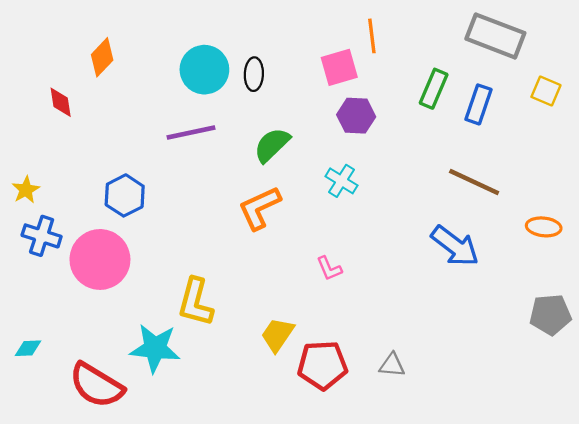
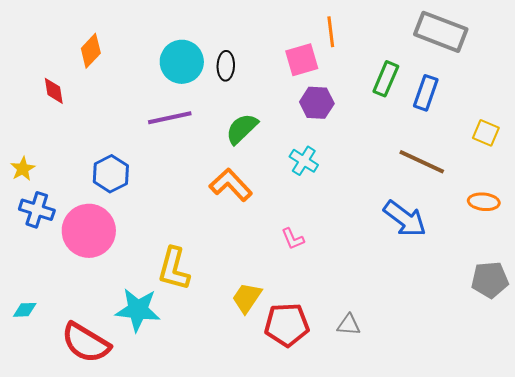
yellow square: (546, 91) -> (486, 133), moved
orange L-shape: (259, 208) -> (231, 185), turned 72

